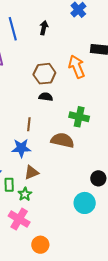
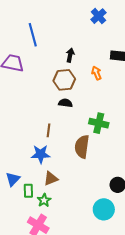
black arrow: (44, 28) -> (70, 55), moved
orange arrow: (77, 67) -> (97, 73), size x0.6
brown semicircle: (62, 140) -> (82, 147), turned -95

